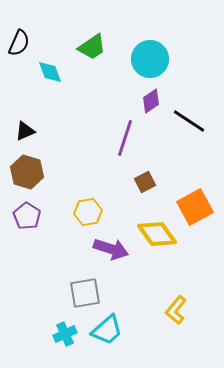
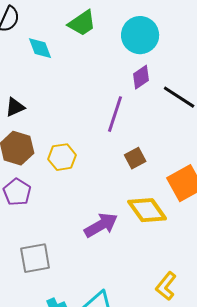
yellow hexagon: (88, 212) -> (62, 157), moved
purple arrow: (111, 249) -> (101, 225), turned -48
gray square: (85, 293) -> (35, 258), moved

